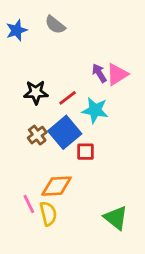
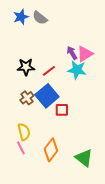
blue star: (17, 30) -> (21, 17), moved
cyan star: (95, 110) -> (77, 70), moved
orange diamond: (57, 186) -> (51, 150), moved, turned -50
yellow semicircle: (48, 214) -> (24, 132), moved

